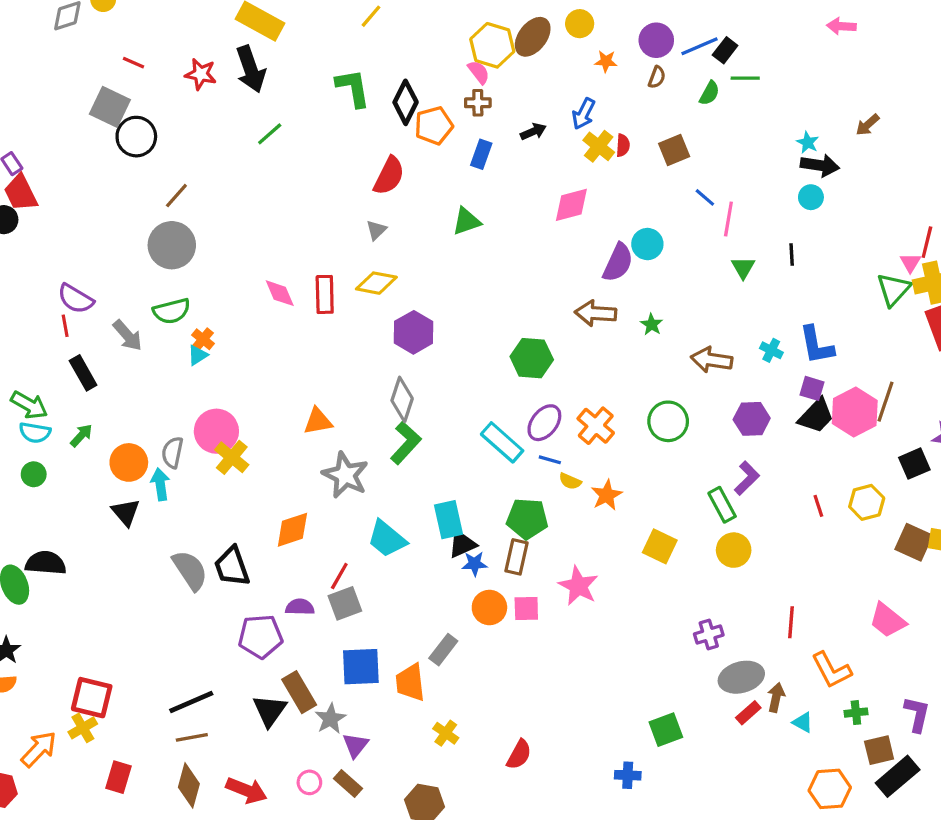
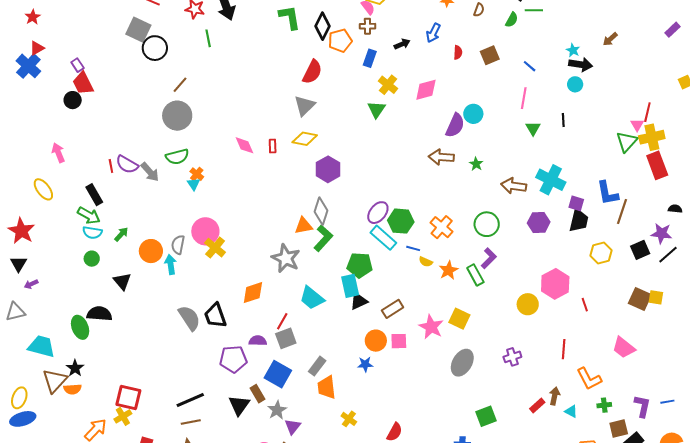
green line: (270, 134) -> (208, 38), moved, turned -60
yellow cross: (599, 146) -> (388, 85), moved
blue line: (705, 197) -> (530, 66), moved
green triangle: (466, 221) -> (376, 109), moved, turned -36
gray triangle: (376, 230) -> (305, 106), size x1.6
red rectangle: (325, 294) -> (273, 146), size x0.6
purple semicircle: (76, 299) -> (127, 164), moved
blue L-shape: (816, 345) -> (607, 193), moved
cyan cross: (771, 350) -> (551, 180), size x2.0
cyan triangle: (198, 355) -> (194, 184), turned -32
green hexagon: (532, 358) -> (401, 221), moved
black rectangle: (83, 373) -> (94, 195), moved
pink hexagon: (855, 412) -> (555, 284), moved
black trapezoid: (816, 416) -> (579, 220), turned -30
orange triangle: (318, 421) -> (304, 226), moved
purple ellipse: (544, 423) -> (378, 213), moved
purple L-shape: (747, 478) -> (489, 258), moved
yellow hexagon: (867, 502) -> (601, 253), moved
green rectangle: (722, 505) -> (475, 275), moved
red line: (818, 506) -> (585, 305), moved
black triangle: (126, 512) -> (122, 281), moved
green pentagon: (527, 519) -> (360, 265), moved
yellow square: (660, 546) -> (459, 319), moved
brown rectangle: (517, 557) -> (393, 309), turned 45
blue star: (475, 564) -> (365, 364), moved
gray rectangle: (443, 650) -> (317, 366), moved
blue square: (361, 667) -> (278, 374), moved, turned 32
gray ellipse: (741, 677) -> (462, 363), moved, turned -44
brown rectangle: (299, 692) -> (257, 394), size x0.7

